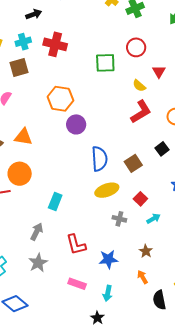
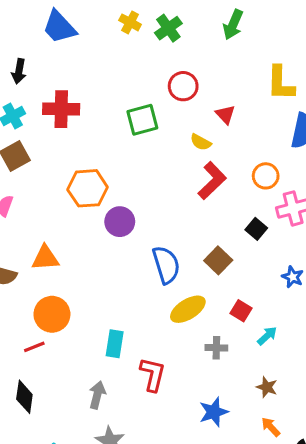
black arrow: (34, 14) -> (19, 71), turned 133
red L-shape: (76, 245) -> (153, 374), moved, turned -140

